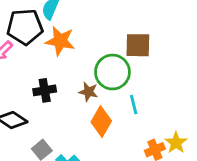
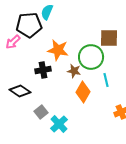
orange star: (60, 41) -> (58, 50), moved

